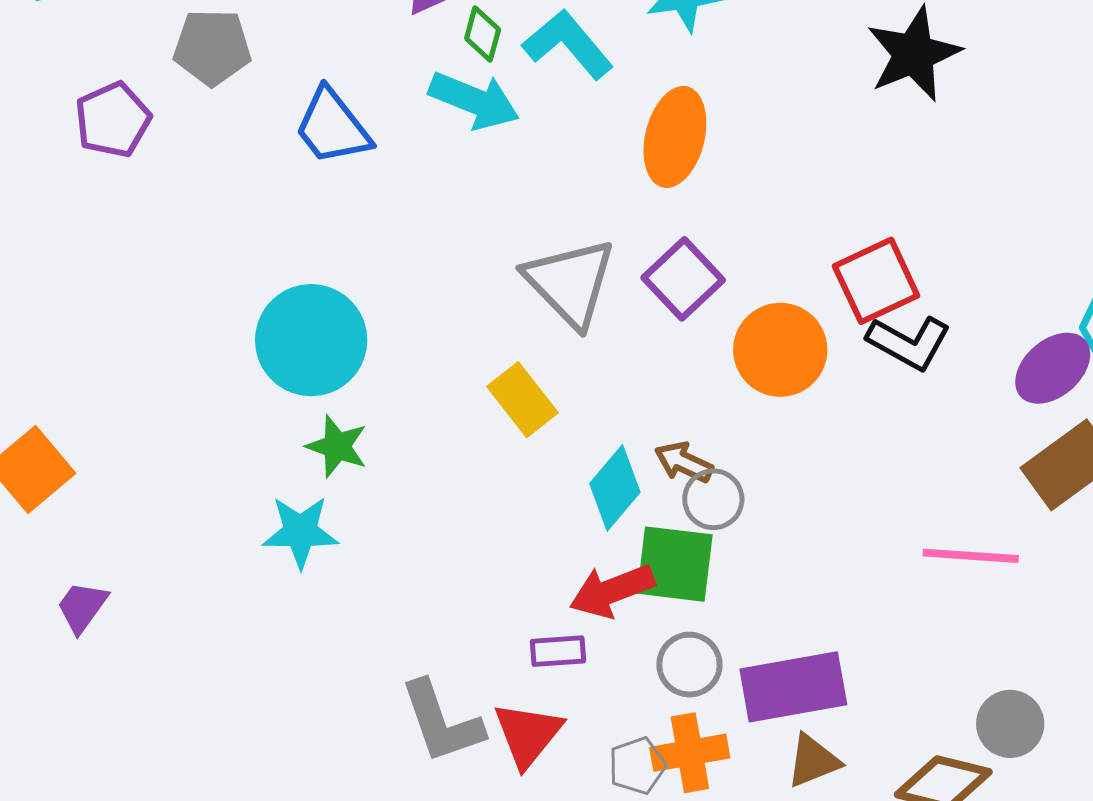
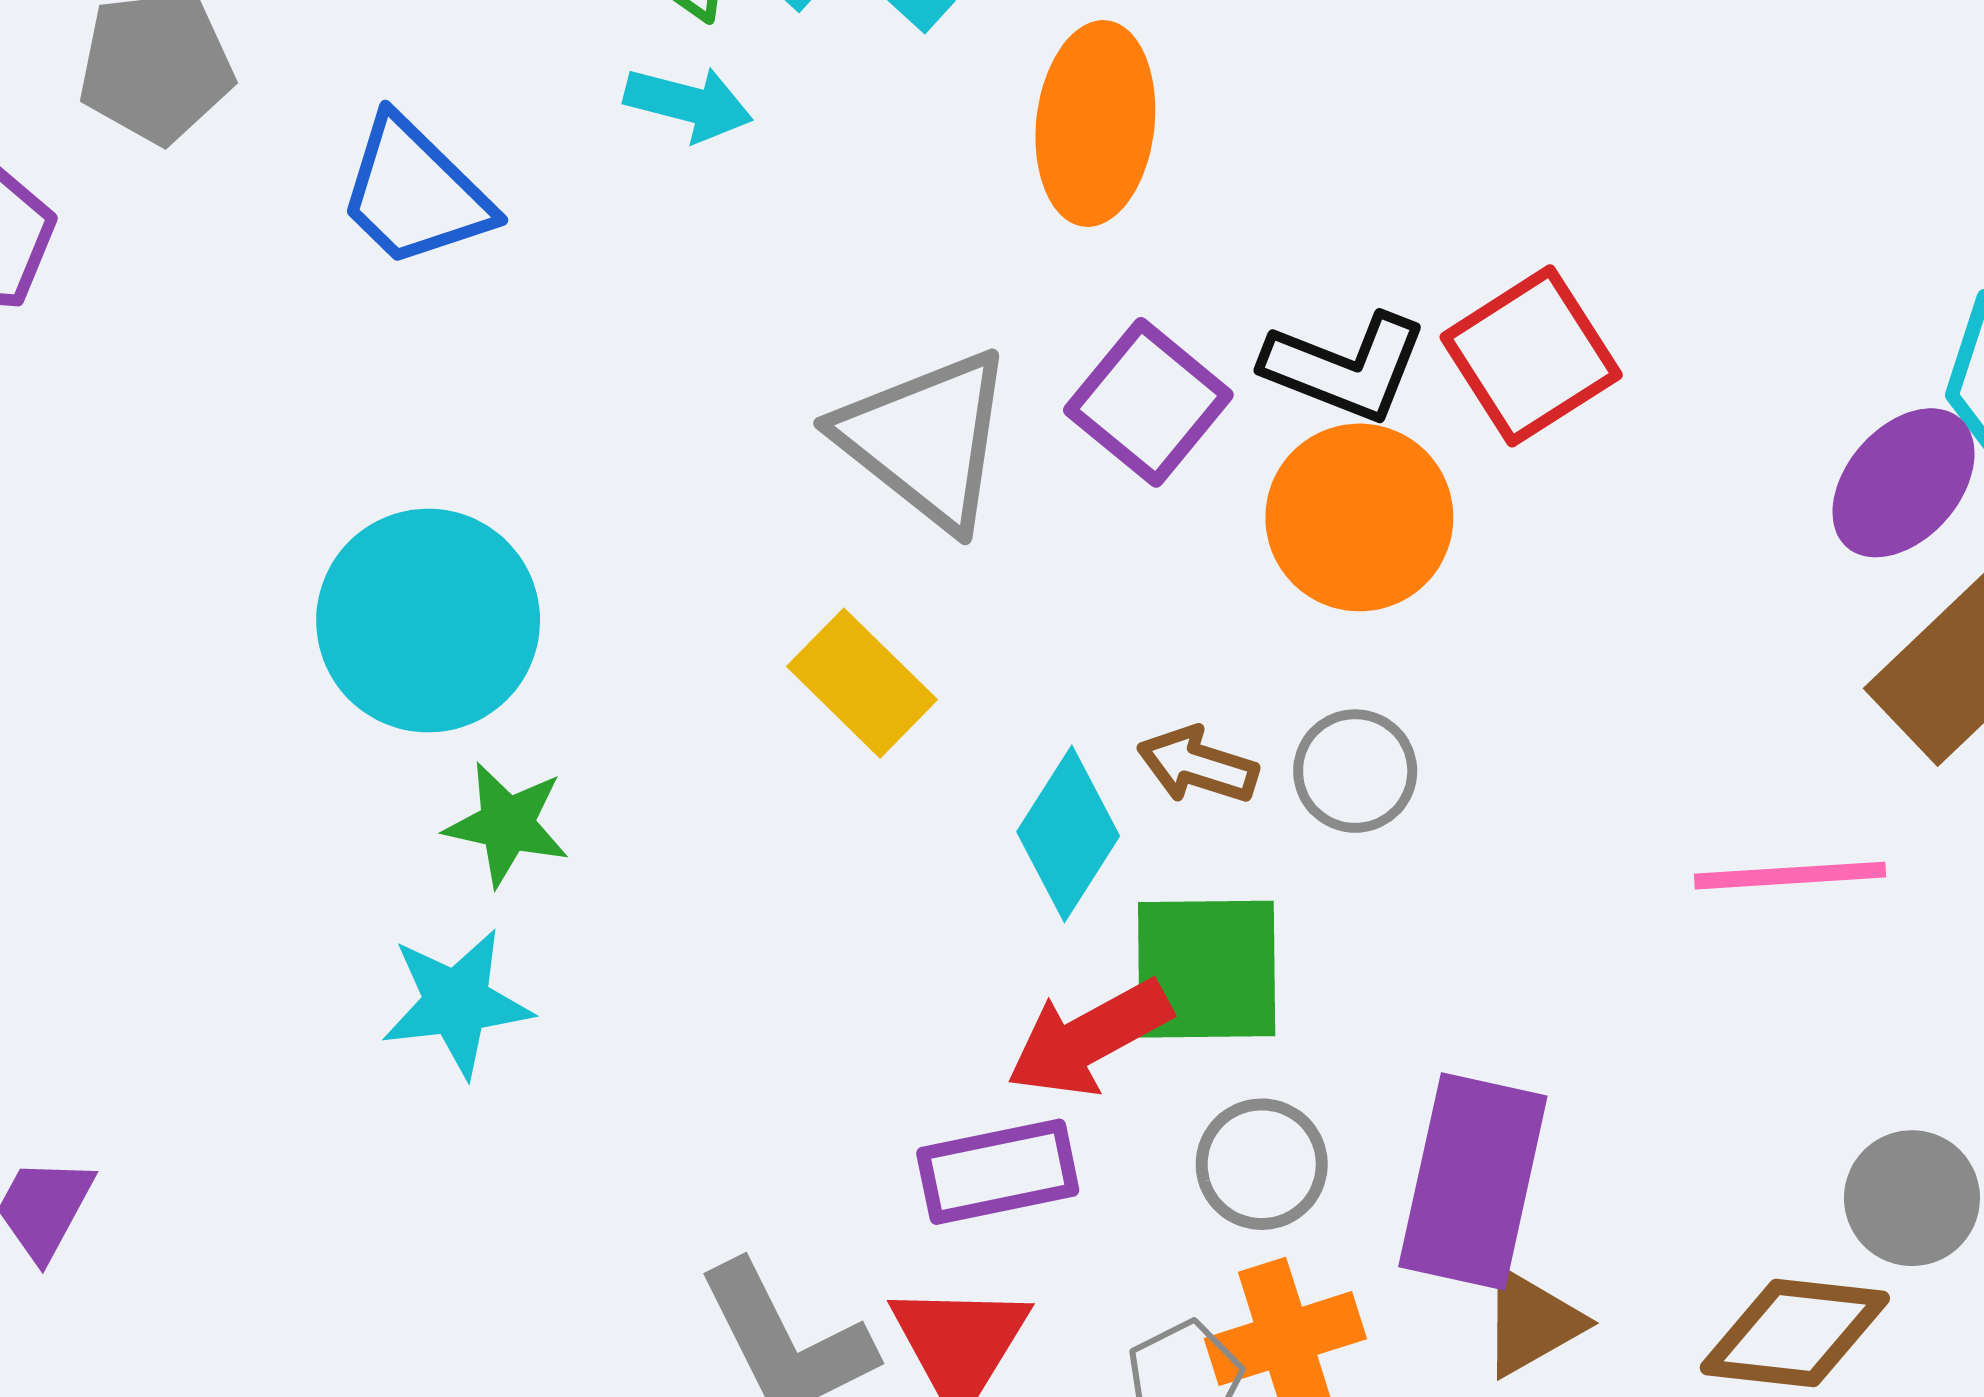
cyan arrow: (474, 100) -> (688, 104), size x0.7
black L-shape: (909, 343) -> (1345, 367), moved
gray circle: (713, 499) -> (1355, 771), moved
purple rectangle: (558, 651) -> (998, 1172), size x1.4
purple rectangle: (793, 687) -> (1473, 1181), turned -60

